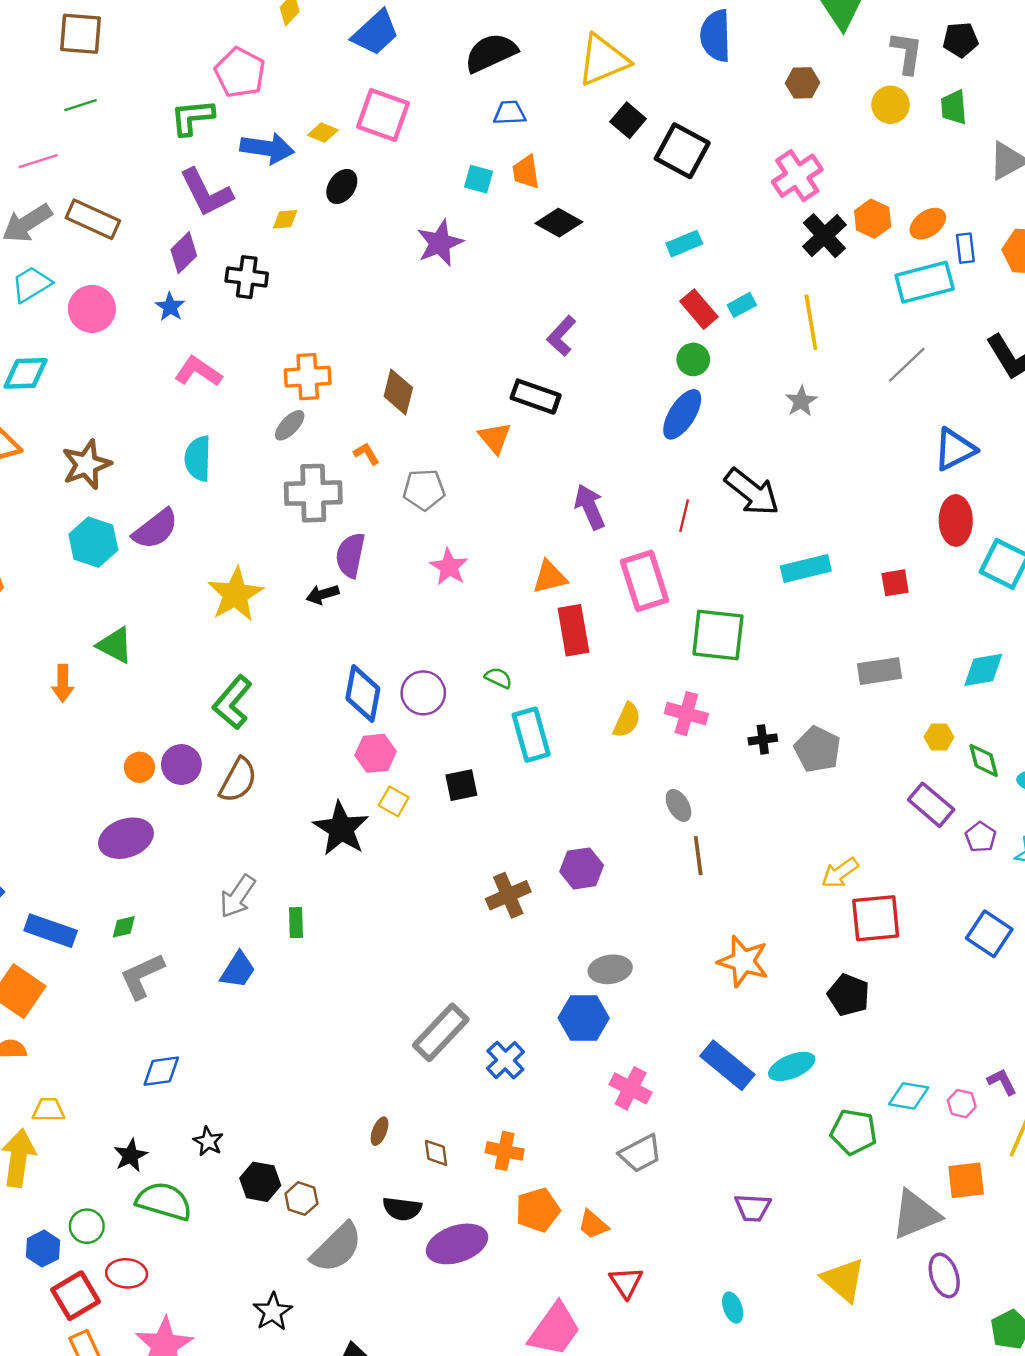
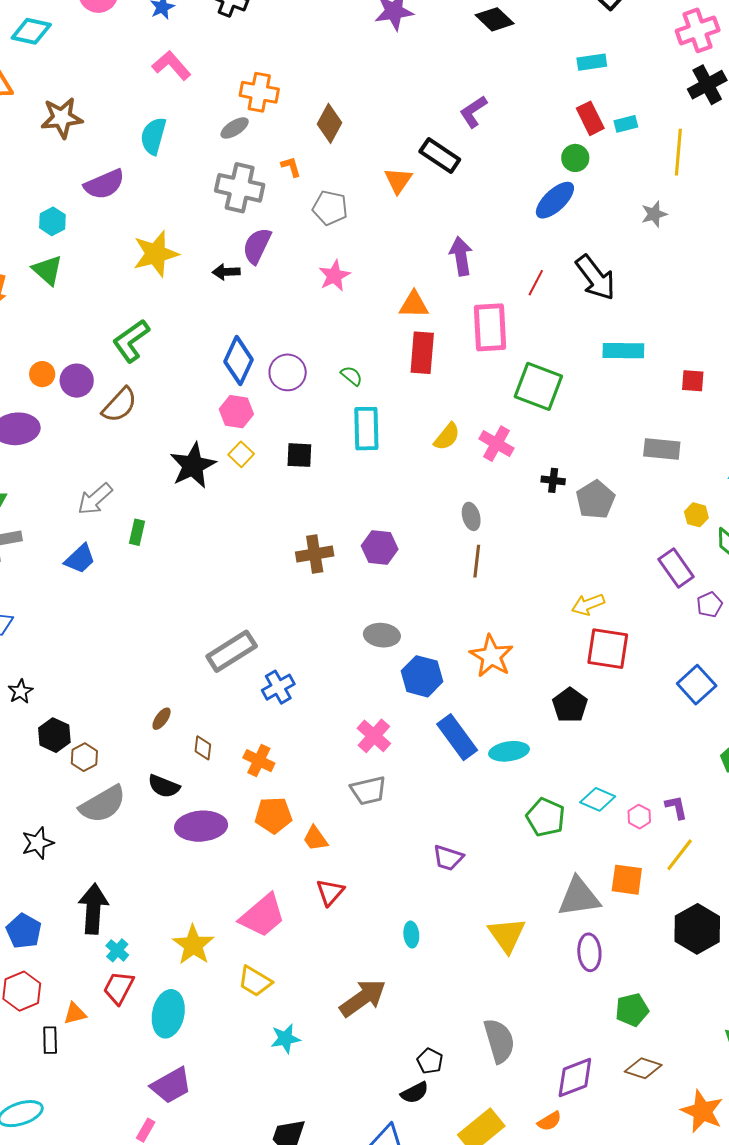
cyan hexagon: (93, 542) -> (52, 221), moved, size x0.7
blue hexagon: (584, 1018) -> (422, 676), moved

